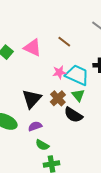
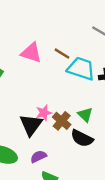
pink triangle: (33, 48) -> (31, 53), moved
pink star: (59, 72) -> (44, 113), moved
cyan trapezoid: (77, 75) -> (81, 69), moved

